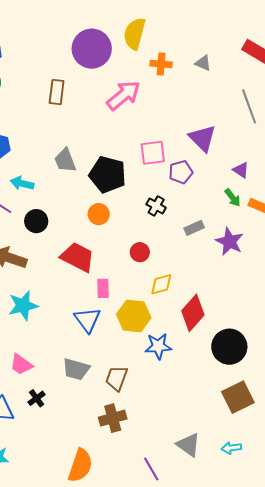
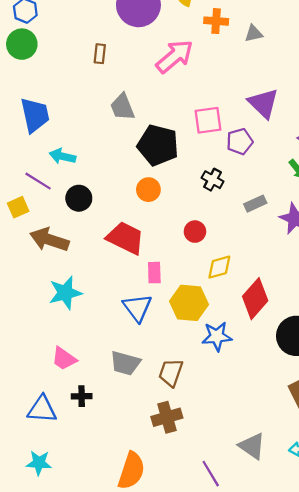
gray triangle: (203, 63) -> (254, 34), moved, turned -36
brown rectangle: (57, 92) -> (100, 54), size x0.7
gray trapezoid: (65, 160) -> (122, 107), moved
black cross: (37, 398) -> (82, 396), turned 36

